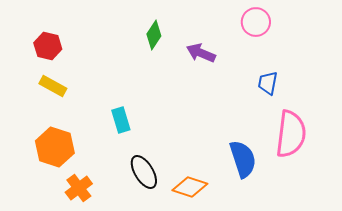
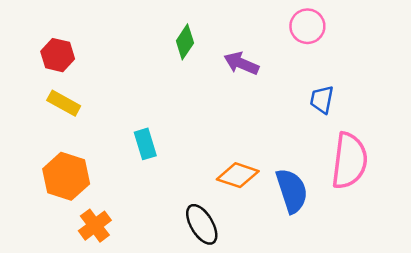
black ellipse: (144, 172) -> (202, 224), moved
orange diamond: (190, 187) -> (238, 175), moved

